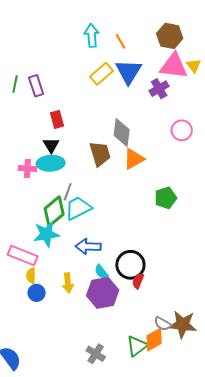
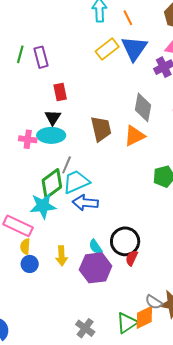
gray diamond: (122, 132) -> (143, 107), moved
blue arrow: (88, 246) -> (85, 203), moved

